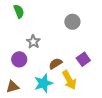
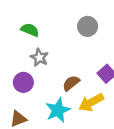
green semicircle: (19, 11) -> (30, 30), moved, turned -40
yellow arrow: (69, 80) -> (91, 102), turned 96

